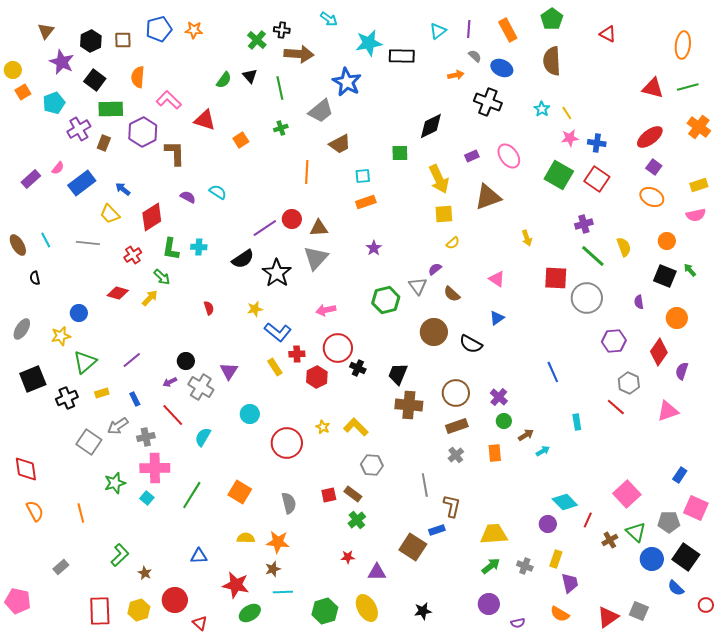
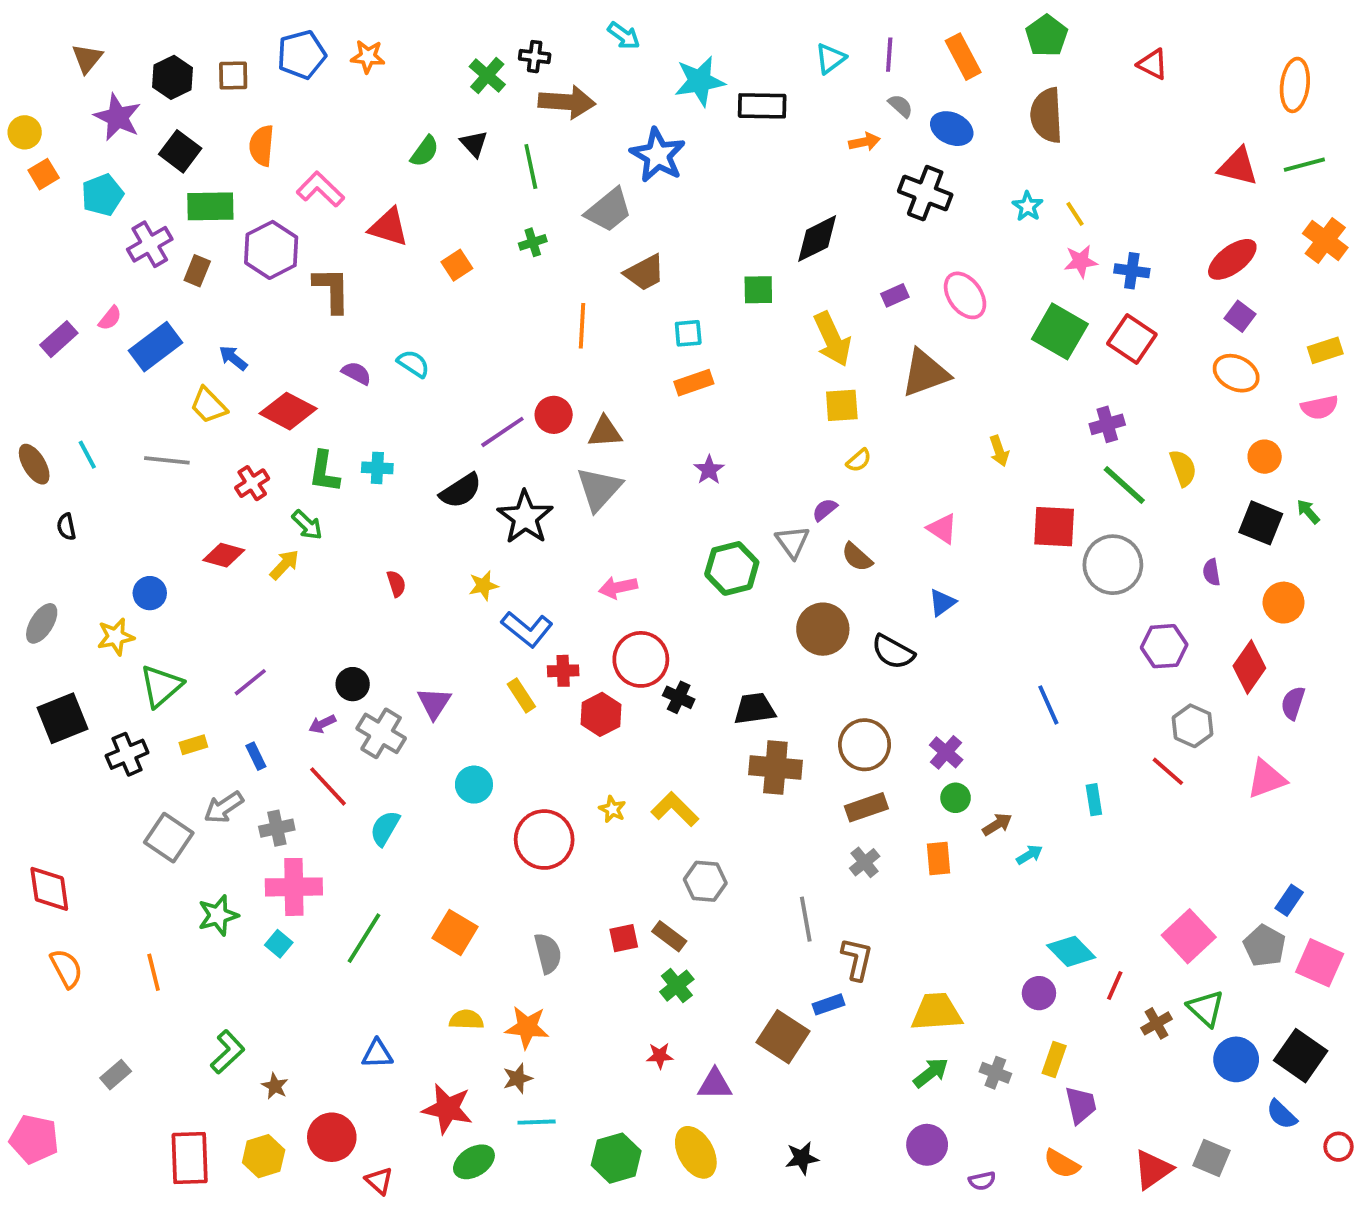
red diamond: (152, 217) -> (288, 411), turned 60
black trapezoid: (398, 374) -> (755, 709), turned 60
gray pentagon: (669, 522) -> (1265, 946), moved, turned 30

